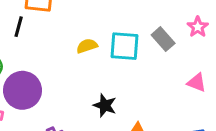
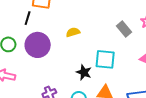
cyan square: (124, 46) -> (105, 59), moved
purple circle: (22, 90) -> (38, 45), moved

